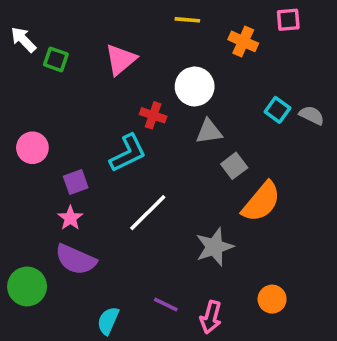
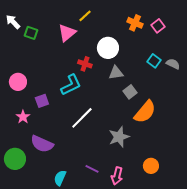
yellow line: (187, 20) -> (85, 16), moved, turned -48
pink square: (288, 20) -> (158, 26), moved, turned -32
pink star: (70, 218) -> (23, 117), moved

